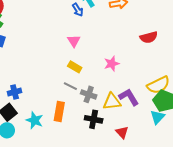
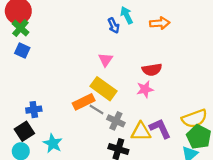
red semicircle: (149, 37) -> (152, 70), moved
yellow rectangle: (75, 67) -> (104, 89), size x1.6
orange rectangle: (59, 111) -> (84, 102), moved, turned 48

